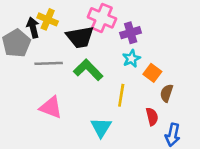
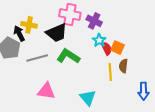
purple cross: (131, 33) -> (94, 21), turned -35
brown semicircle: (167, 93) -> (123, 66), moved
yellow line: (121, 95) -> (110, 72), moved
red semicircle: (152, 117) -> (107, 48), moved

